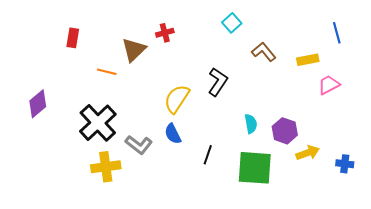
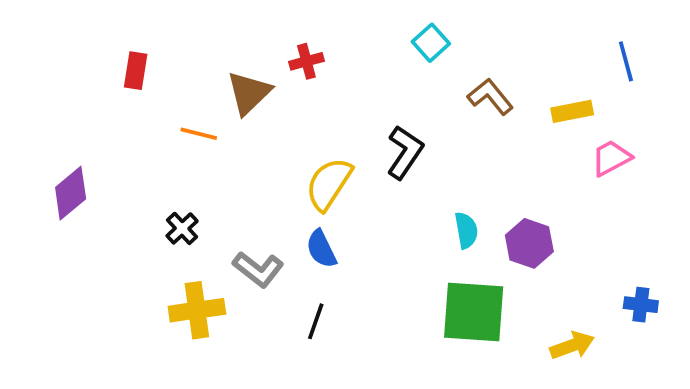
black cross: (98, 123) -> (182, 228), size x0.5
yellow arrow: (308, 153) -> (572, 345), moved
black line: (208, 155) -> (316, 321), moved

